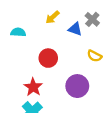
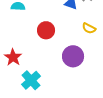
red star: (33, 87) -> (13, 57), moved

